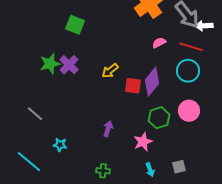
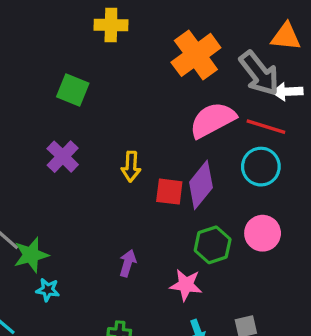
pink semicircle: (159, 43) -> (213, 120), size x2.0
green star: (50, 64) -> (31, 255), moved
yellow arrow: (110, 71) -> (131, 167), turned -48
pink star: (143, 142) -> (186, 285), turned 30

